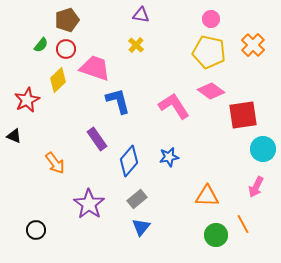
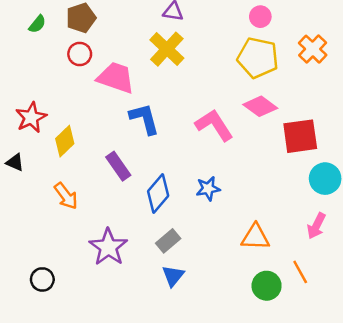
green semicircle: (41, 45) -> (37, 24), moved
yellow cross: (136, 45) -> (167, 49), size x1.8
yellow diamond: (58, 80) -> (65, 141), moved

